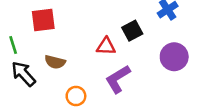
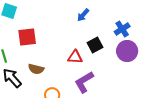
purple circle: (174, 57) -> (127, 51), moved

